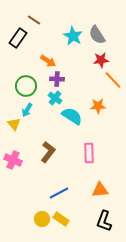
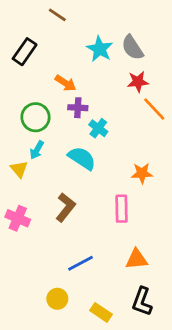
brown line: (34, 20) -> (57, 15), moved
cyan cross: (55, 98) -> (98, 128), moved
orange star: (98, 106) -> (142, 173), moved
cyan semicircle: (72, 116) -> (82, 158), moved
yellow rectangle: (61, 219) -> (101, 312), moved

